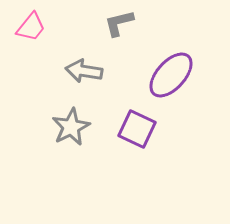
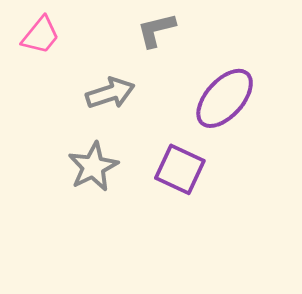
gray arrow: (84, 71) -> (110, 93), turned 153

